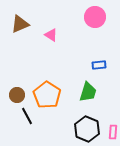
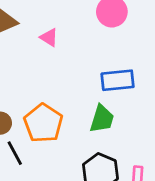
blue rectangle: (99, 65) -> (118, 80), size x1.6

